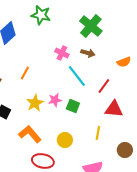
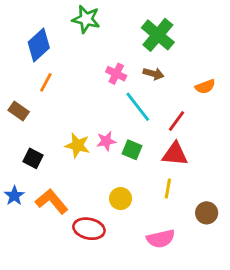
orange line: (25, 73) -> (46, 82), moved
yellow star: (35, 103) -> (77, 145), turned -30
red triangle: (114, 109) -> (175, 154), moved
orange L-shape: (30, 134) -> (52, 201), moved

